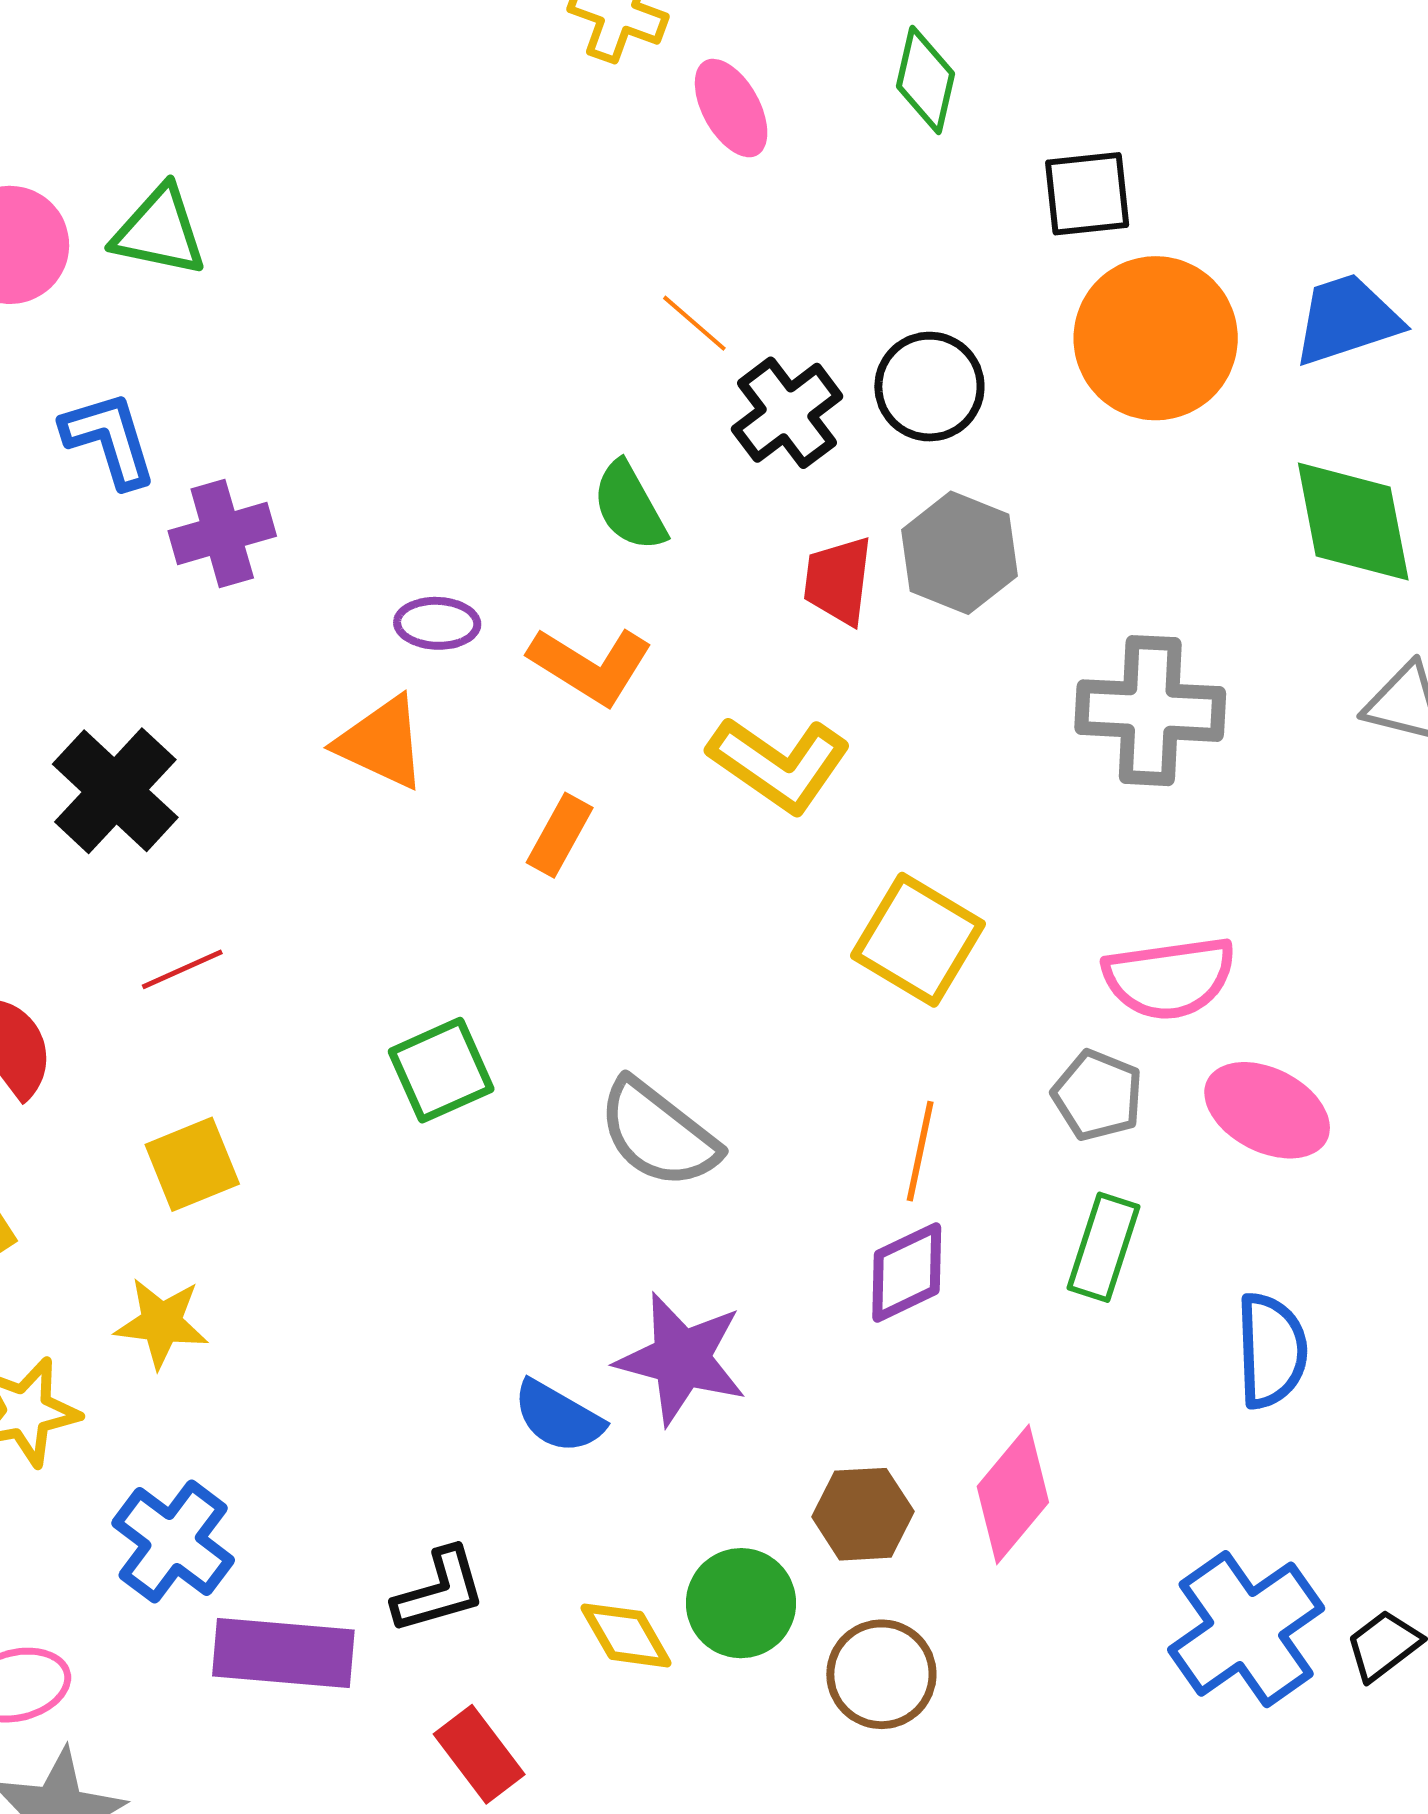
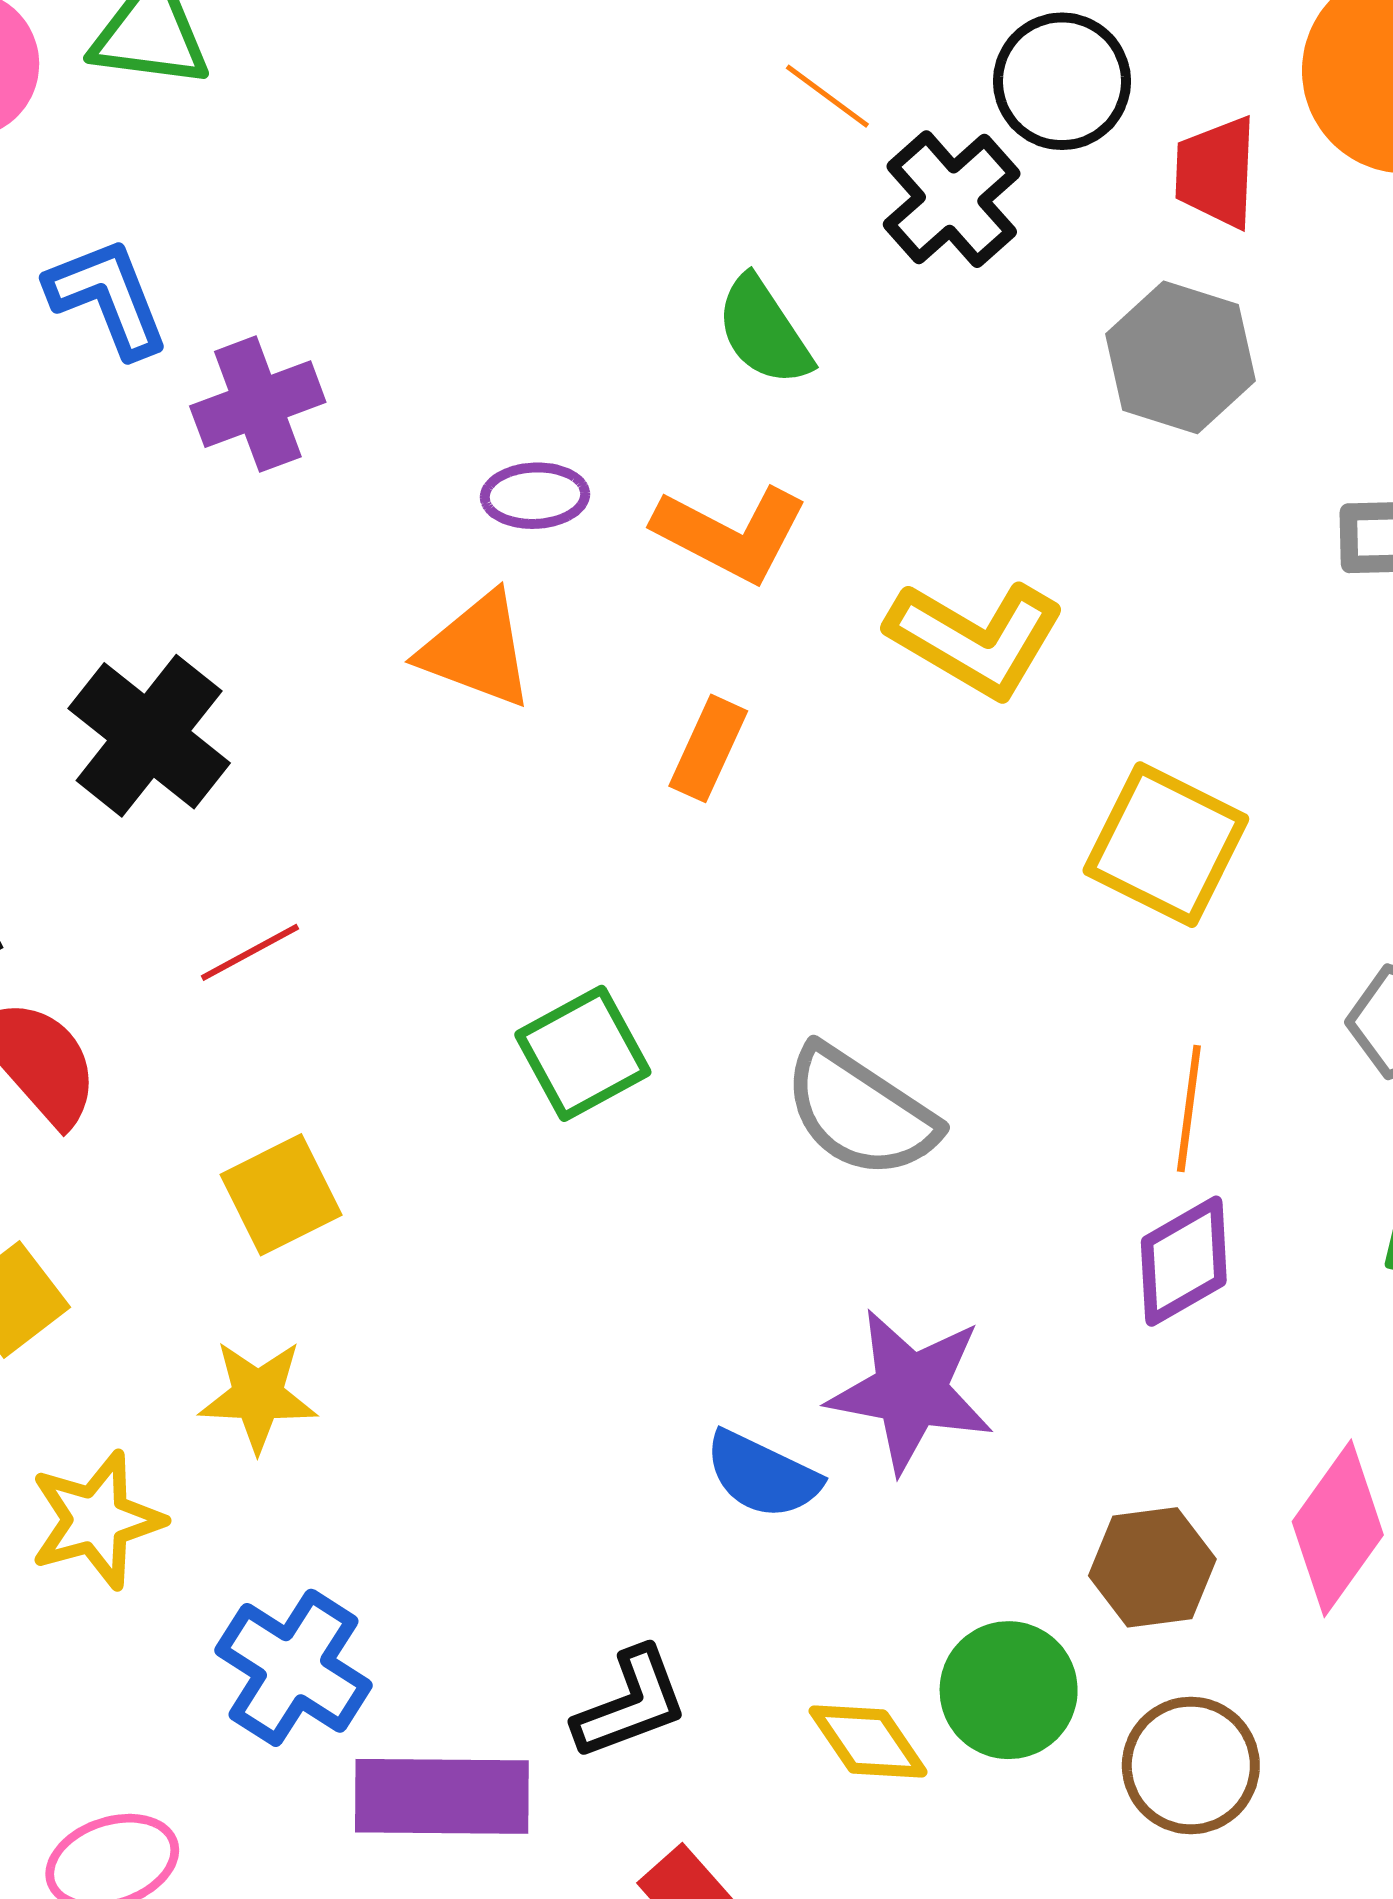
black circle: (929, 387) -> (1062, 81), moved
red trapezoid: (838, 581) -> (1216, 172), moved

